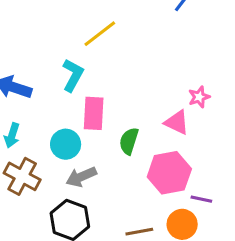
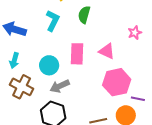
pink rectangle: (94, 113) -> (77, 54), moved
pink triangle: (177, 122) -> (107, 51), moved
green semicircle: (129, 141) -> (84, 15), moved

